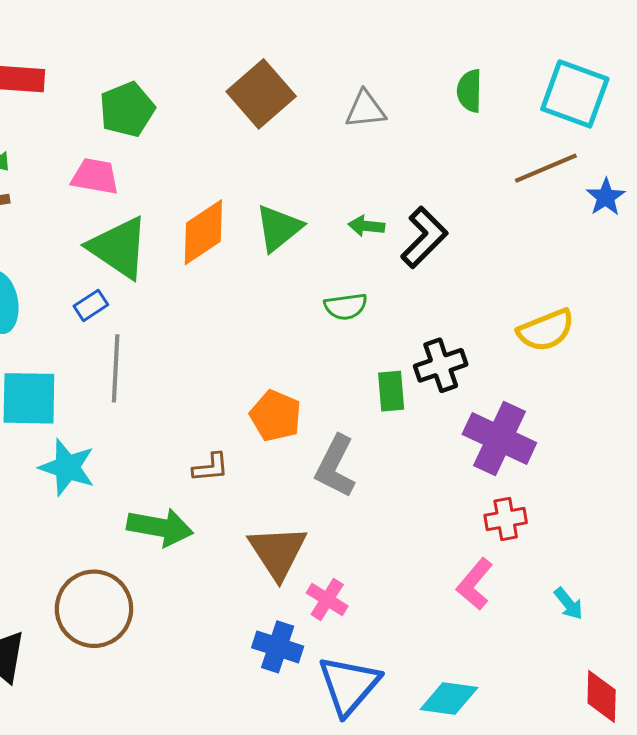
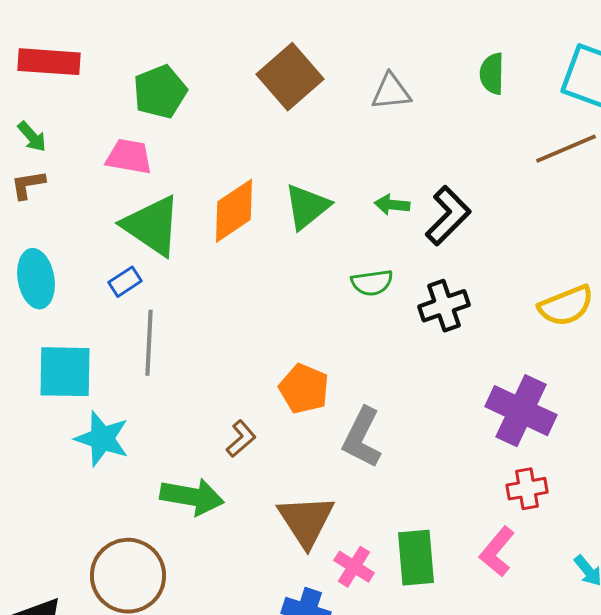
black cross: (441, 365) -> (444, 306), moved
green rectangle: (391, 391) -> (416, 558), moved, size x1.4
brown L-shape: (211, 467) -> (241, 439), turned -36

